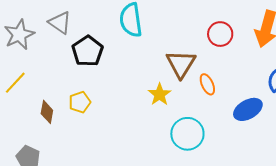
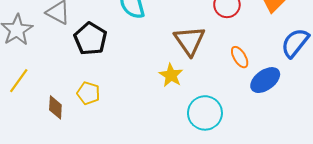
orange ellipse: (207, 84) -> (240, 57), moved
yellow pentagon: (80, 102) -> (88, 93), turned -30

